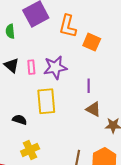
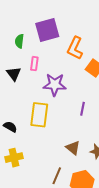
pink rectangle: (31, 67) -> (34, 64), moved
brown triangle: (93, 109) -> (73, 148), moved

